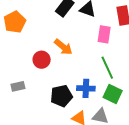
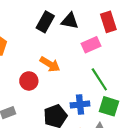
pink rectangle: (104, 34) -> (91, 45), turned 66

